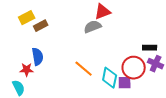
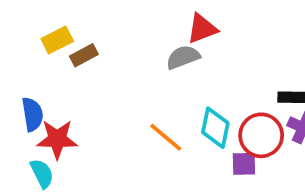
blue semicircle: (38, 57) -> (32, 114), moved
red star: (27, 70) -> (57, 139), size x1.5
cyan diamond: (110, 78) -> (215, 128), moved

